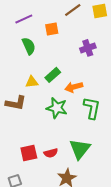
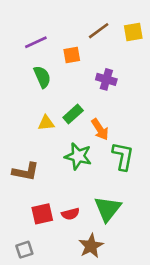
purple cross: (88, 48) -> (106, 79), moved, turned 35
orange arrow: (74, 87) -> (100, 129), turned -108
brown L-shape: (16, 103) -> (26, 172), moved

